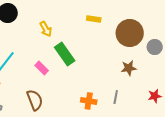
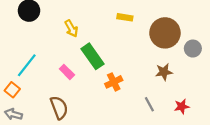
red star: (155, 96) -> (182, 106), moved
gray line: (116, 97) -> (149, 104), turned -40
orange cross: (89, 101) -> (114, 82), moved, turned -35

